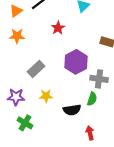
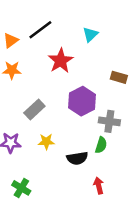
red star: (58, 28) -> (61, 61), size x1.5
green cross: (25, 123) -> (21, 188), moved

